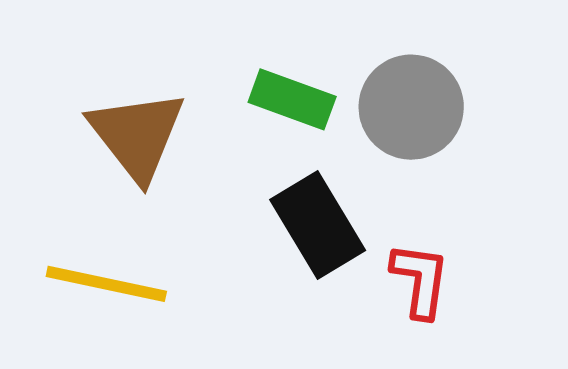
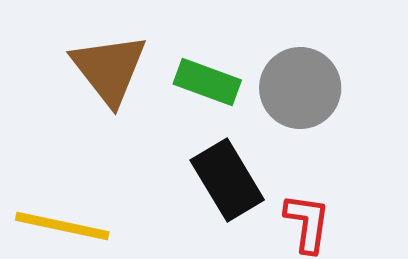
brown triangle: (137, 135) -> (109, 69), moved

